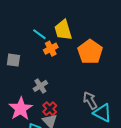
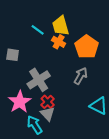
orange cross: (51, 49) -> (59, 42), moved, turned -32
gray cross: (40, 86) -> (39, 80), size x1.6
gray arrow: (90, 100) -> (81, 76), moved, turned 60

